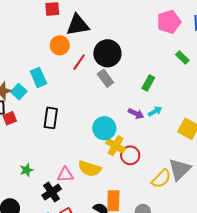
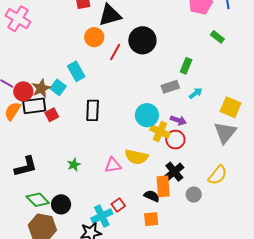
gray rectangle: (105, 78) -> (170, 87), moved, turned -66
purple arrow: (136, 114) -> (178, 120), moved
gray triangle: (180, 169) -> (225, 133), moved
yellow semicircle: (161, 179) -> (218, 175), moved
black cross: (52, 192) -> (174, 172), moved

